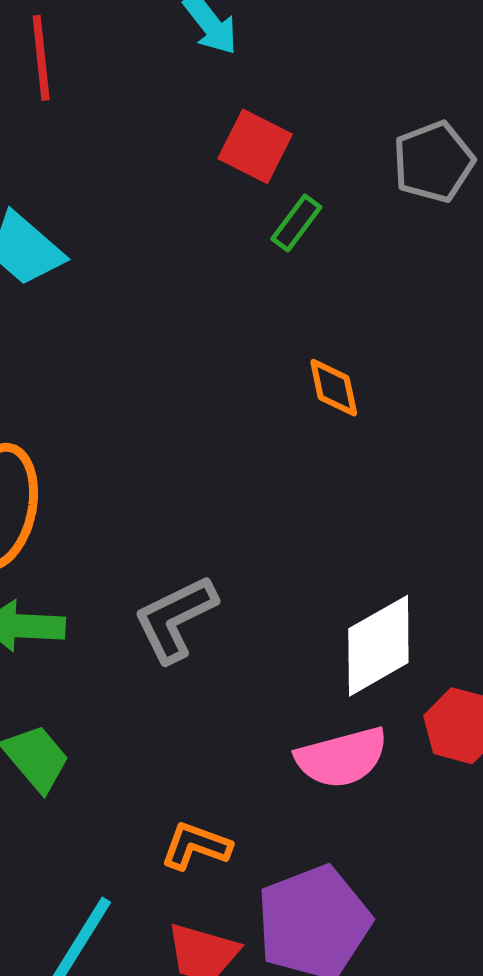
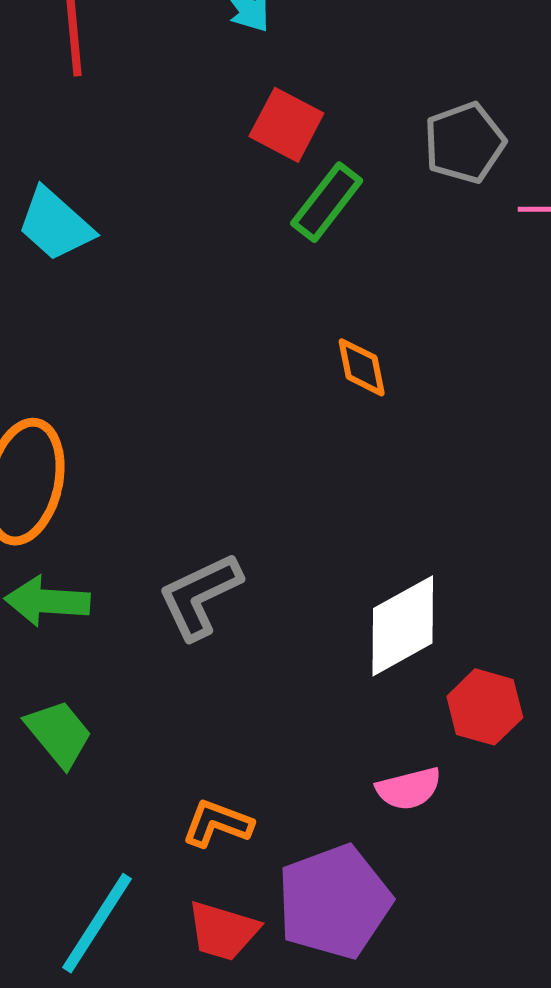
green rectangle: (296, 223) -> (327, 202), size x1.4
pink semicircle: (342, 757) -> (409, 789), moved, size x0.7

